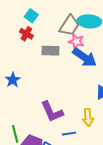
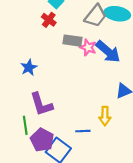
pink star: (76, 41) -> (88, 47), moved
purple L-shape: (52, 112) -> (41, 104), moved

